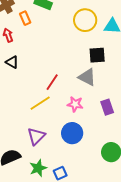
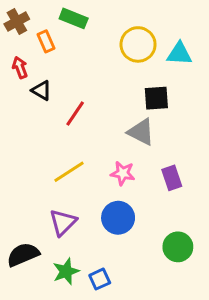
black triangle: (12, 62) -> (41, 90), moved
red line: (52, 82) -> (75, 113), moved

